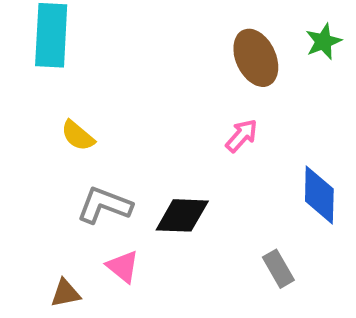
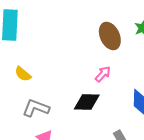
black diamond: (182, 215) -> (87, 102), moved

